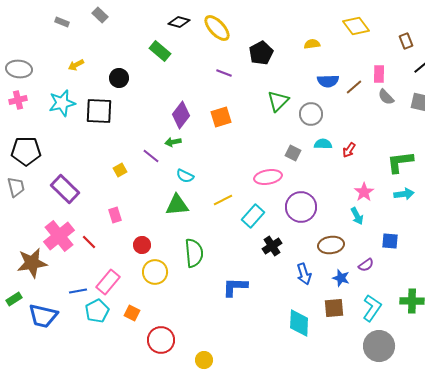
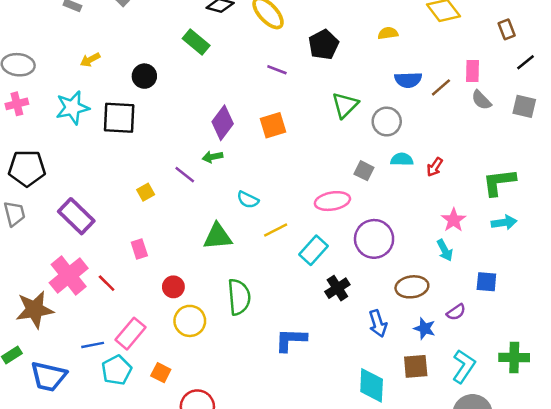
cyan semicircle: (185, 176) -> (248, 200), moved

